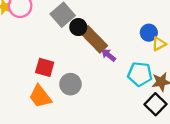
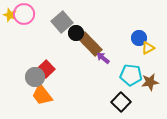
red square: (45, 67) -> (46, 69), turned 30
gray circle: (70, 84) -> (35, 77), moved
black square: (156, 104) -> (121, 102), moved

